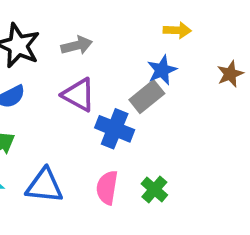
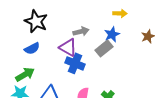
gray arrow: (77, 45) -> (81, 31), moved
blue cross: (115, 129) -> (75, 63), moved

